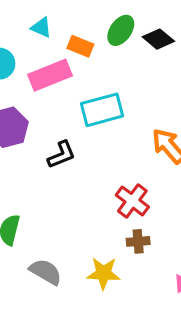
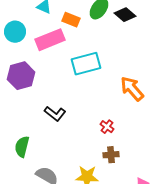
black L-shape: (62, 155) -> (55, 114), moved, turned 60
red cross: (132, 201) -> (107, 127), size x0.6

